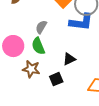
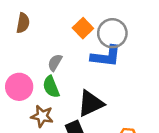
black triangle: (69, 59) -> (91, 103), size x1.6

